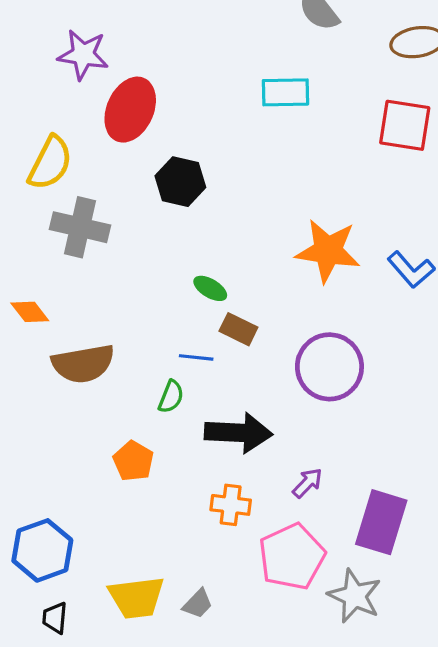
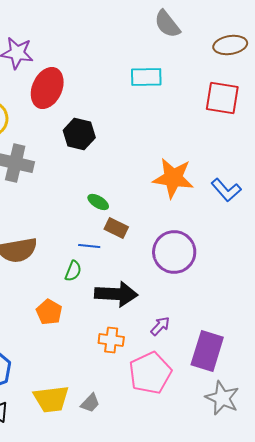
gray star: (355, 596) -> (222, 398), moved

